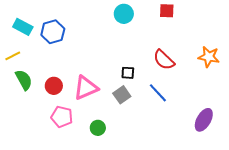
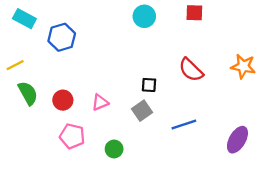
cyan rectangle: (23, 27) -> (24, 19), moved
pink triangle: (86, 88) -> (100, 102), size x0.6
blue line: (158, 93) -> (184, 125), moved, turned -65

